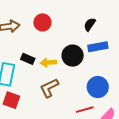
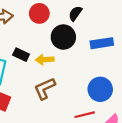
black semicircle: (90, 24) -> (75, 13), moved
black circle: (73, 56) -> (63, 37), moved

